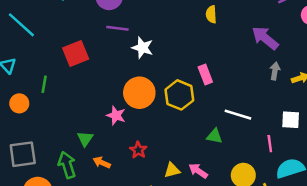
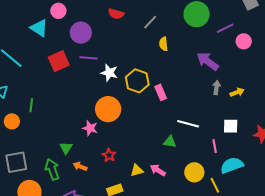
red square: (76, 53) -> (59, 61), moved
yellow hexagon: (179, 95) -> (137, 81), moved

